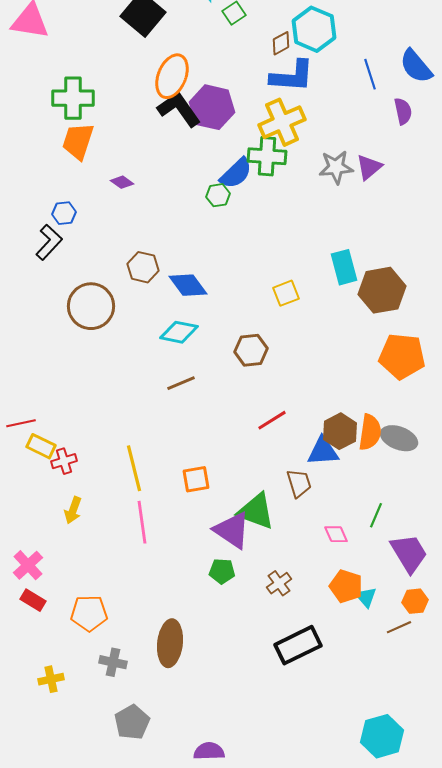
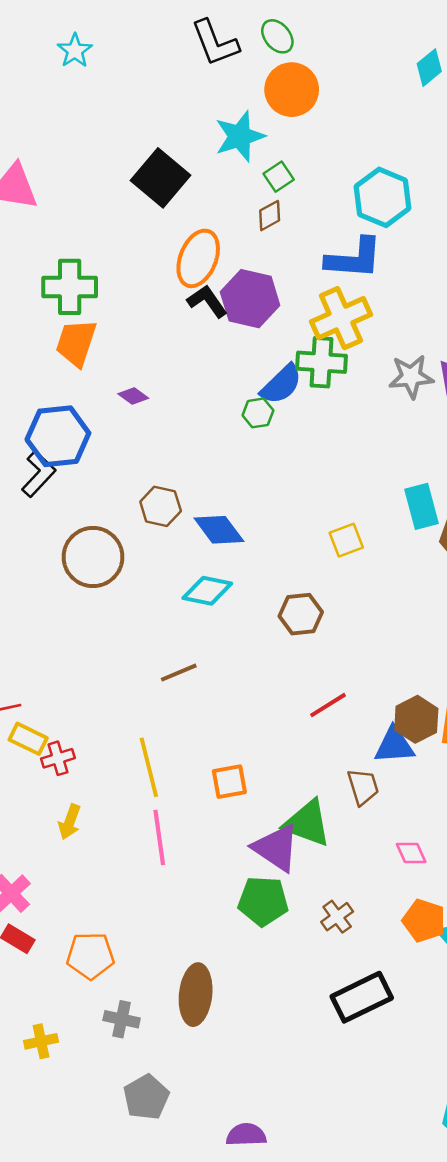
brown diamond: (281, 43) -> (270, 216), moved
black L-shape: (179, 109) -> (207, 301), size x0.7
blue hexagon: (64, 213) -> (58, 436), size x2.0
brown line: (181, 383) -> (179, 673), moved
green pentagon: (222, 571) -> (263, 901), size x1.5

